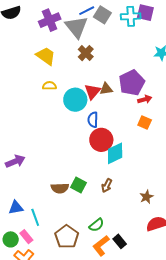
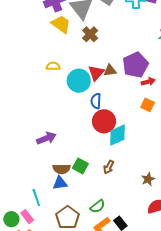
yellow trapezoid: (46, 56) -> (61, 24), moved
purple arrow: (15, 161) -> (46, 138), moved
blue triangle: (16, 208) -> (60, 183), moved

